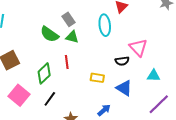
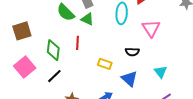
pink triangle: (138, 48) -> (151, 28), moved
green diamond: (44, 73) -> (53, 50), turned -50
cyan triangle: (154, 76) -> (161, 72), turned 40

